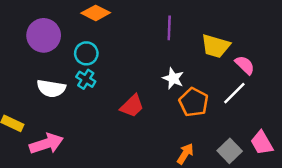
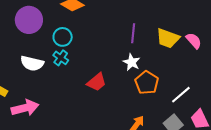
purple line: (169, 28) -> (133, 33), moved
pink semicircle: (245, 65) -> (194, 41), moved
white line: (234, 93) -> (181, 95), moved

